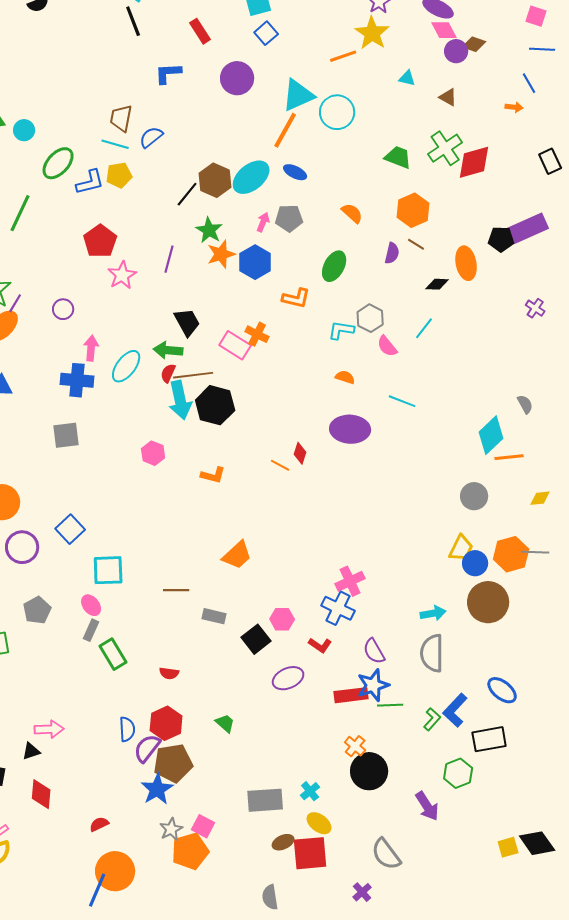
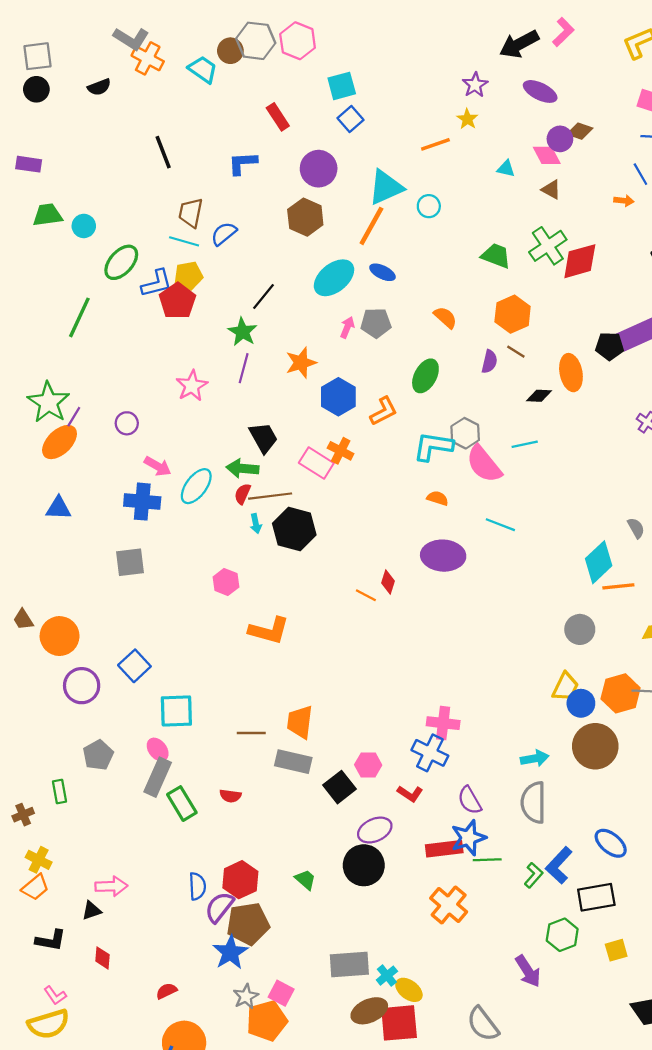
black line: (133, 21) -> (163, 152), moved
pink diamond: (444, 30) -> (547, 155), moved
yellow star: (372, 33) -> (467, 119), size x0.6
cyan circle: (337, 112) -> (429, 206), size x0.6
brown hexagon: (215, 180) -> (305, 217), moved
green star: (209, 230) -> (243, 332), moved
red pentagon: (100, 241) -> (177, 301), moved
blue hexagon: (255, 262) -> (338, 397), moved
orange L-shape: (296, 298) -> (384, 411), turned -40
cyan line: (424, 328) -> (525, 444), turned 40
cyan L-shape: (341, 330) -> (433, 446), size x1.4
pink semicircle: (387, 346) -> (484, 464), size x1.6
pink arrow: (91, 348) -> (158, 466), turned 115
cyan arrow: (180, 400) -> (256, 524), size x0.5
orange L-shape: (213, 475) -> (269, 631), moved, size x1.5
orange trapezoid: (237, 555) -> (300, 722), moved, turned 140
pink cross: (350, 581) -> (443, 723), turned 32
gray rectangle: (214, 616) -> (293, 762), size x1.4
gray rectangle: (91, 630) -> (158, 777), size x1.6
red semicircle: (169, 673) -> (230, 796), moved
orange cross: (355, 746) -> (449, 905), size x1.6
black circle: (369, 771) -> (364, 865), moved
cyan cross: (310, 791) -> (387, 976), moved
red diamond: (41, 794) -> (103, 958), size x0.7
brown ellipse: (283, 842) -> (369, 1011), size x1.5
yellow square: (508, 847) -> (616, 950), moved

